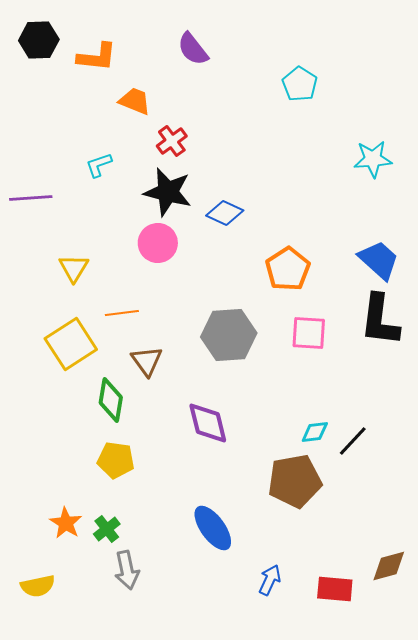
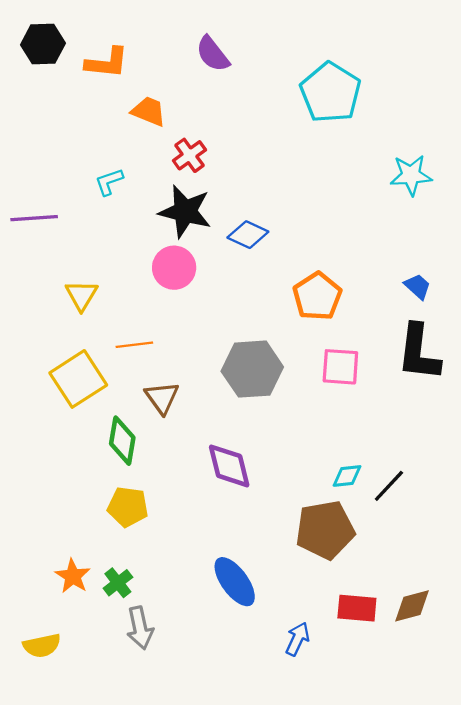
cyan pentagon: (300, 84) -> (331, 92), size x1.6
blue trapezoid: (379, 260) -> (418, 286), size x0.6
brown diamond: (389, 566) -> (412, 606), moved
red rectangle: (335, 589) -> (357, 608), moved

